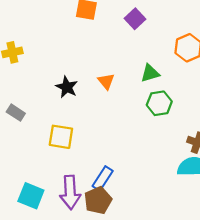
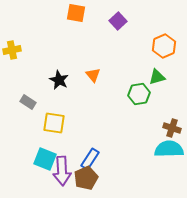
green triangle: (150, 73) -> (157, 77), moved
gray rectangle: (16, 113) -> (28, 102), moved
cyan square: (31, 196) -> (45, 159), moved

